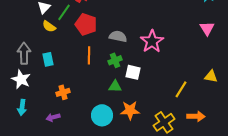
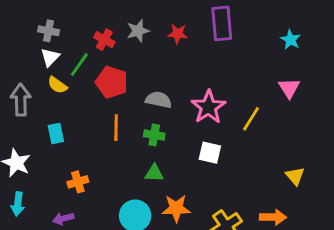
gray arrow: (24, 53) -> (21, 100), moved
green cross: (115, 60) -> (154, 135), turned 32
white square: (133, 72) -> (210, 153), moved
yellow triangle: (211, 76) -> (295, 176), moved, turned 40
yellow line: (181, 89) -> (251, 119), moved

